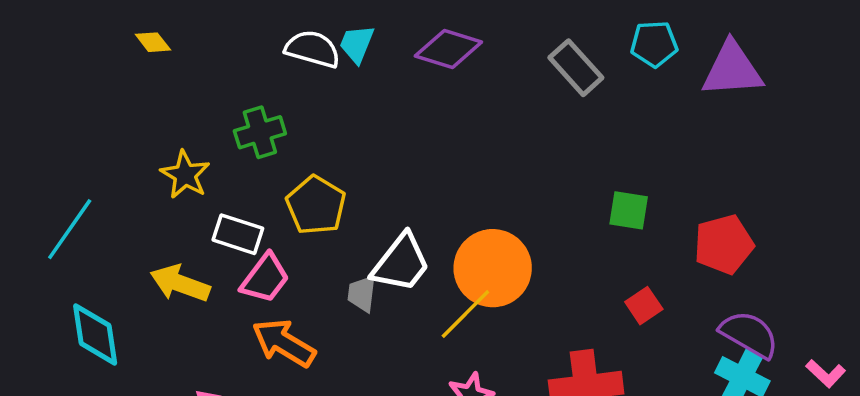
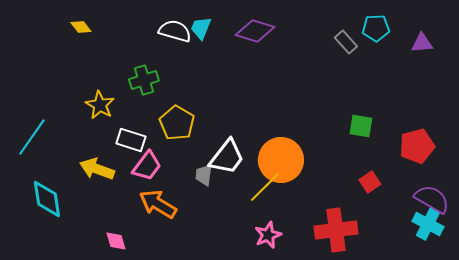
gray rectangle: (576, 68) -> (346, 42), moved, size x0.7
purple triangle: (732, 69) -> (422, 43), size x0.6

